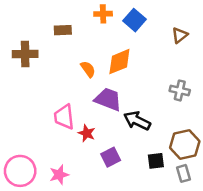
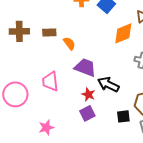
brown rectangle: (63, 30) -> (49, 32), moved
orange diamond: (119, 62) -> (123, 33), moved
red star: (87, 133) -> (88, 94), moved
pink circle: (20, 171) -> (15, 94), moved

